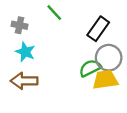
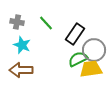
green line: (54, 13) -> (46, 23), moved
black rectangle: (98, 29) -> (75, 34), moved

